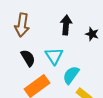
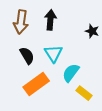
black arrow: (66, 25) -> (50, 20), moved

